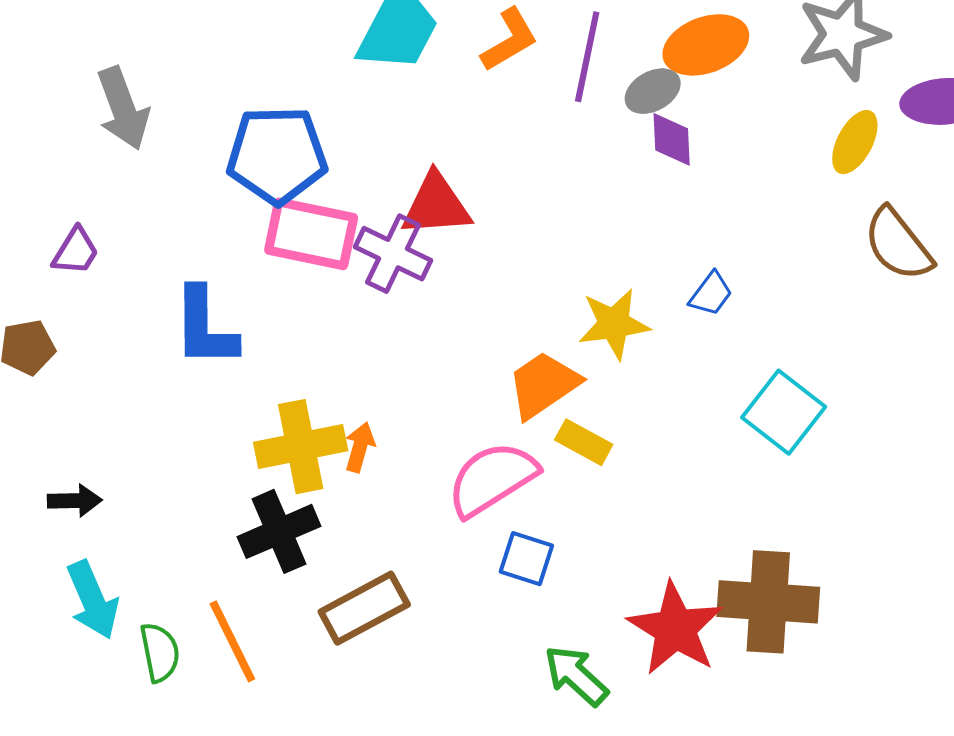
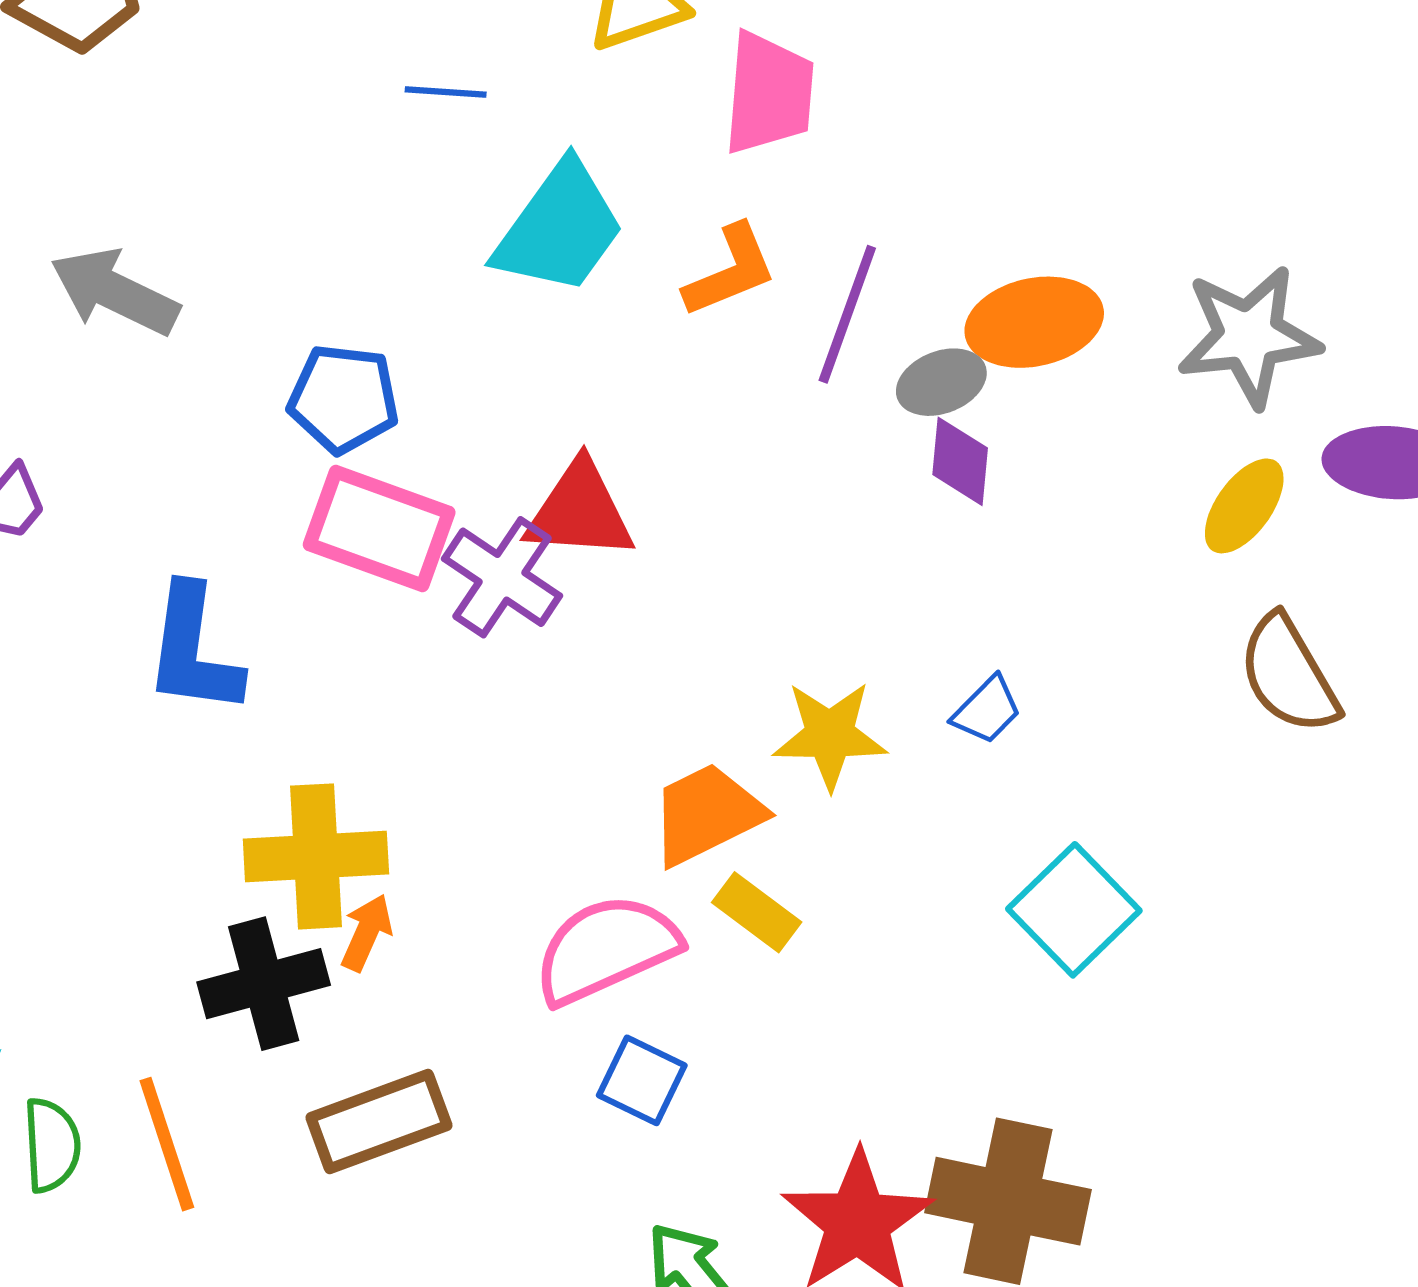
gray arrow: (123, 108) -> (115, 292), turned 128
blue pentagon: (277, 155) -> (343, 399), size x0.7
orange arrow: (360, 447) -> (367, 933), moved

